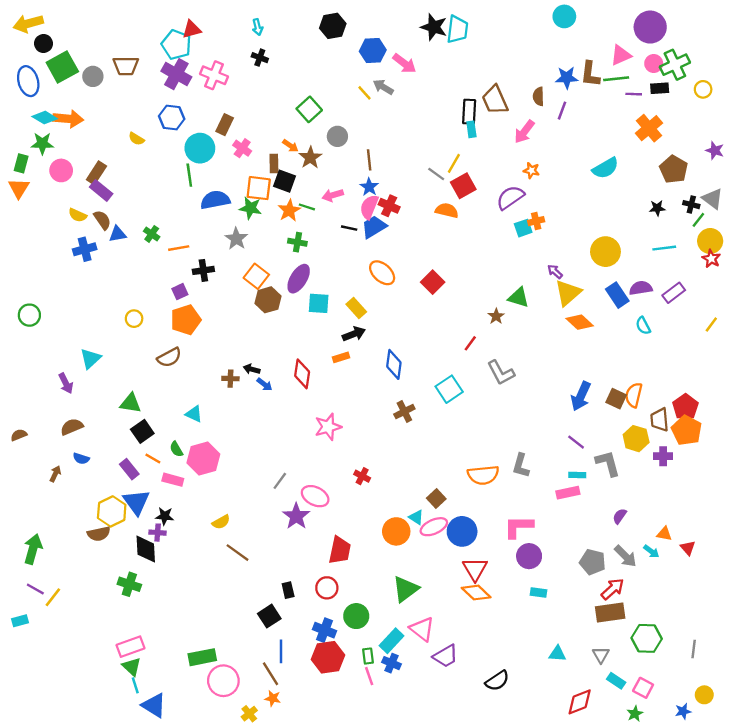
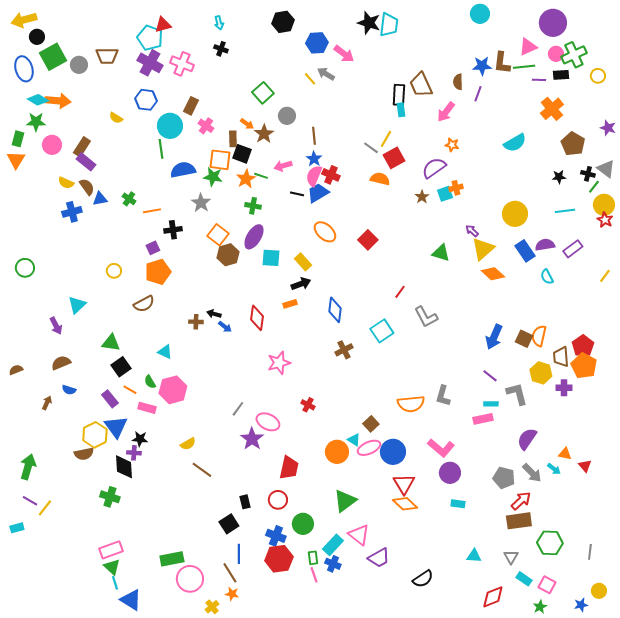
brown star: (496, 316) -> (422, 197), moved
purple semicircle: (620, 516) -> (527, 439), size x1.6
pink L-shape: (518, 527) -> (441, 448), turned -140

